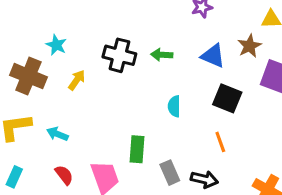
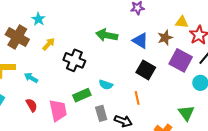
black cross: (119, 55) -> (74, 60), moved
green arrow: (162, 55) -> (107, 35), size x1.5
cyan semicircle: (174, 106) -> (106, 85), moved, turned -80
green rectangle: (137, 149) -> (82, 95), turned 54

